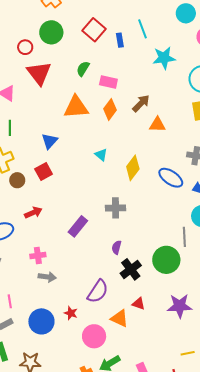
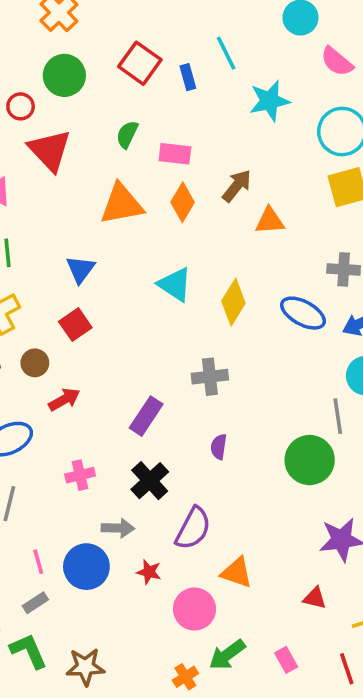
cyan triangle: (101, 155) -> (175, 284), size x1.5
brown circle: (17, 180) -> (35, 363), moved
black cross: (131, 269) -> (150, 481), moved
gray arrow: (47, 277) -> (118, 528), moved
red triangle: (139, 304) -> (315, 598), moved
blue circle: (41, 321) -> (86, 567), moved

